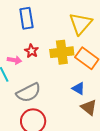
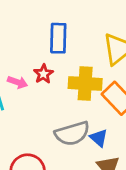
blue rectangle: (26, 18) -> (58, 38), moved
gray semicircle: (29, 93) -> (72, 133), moved

